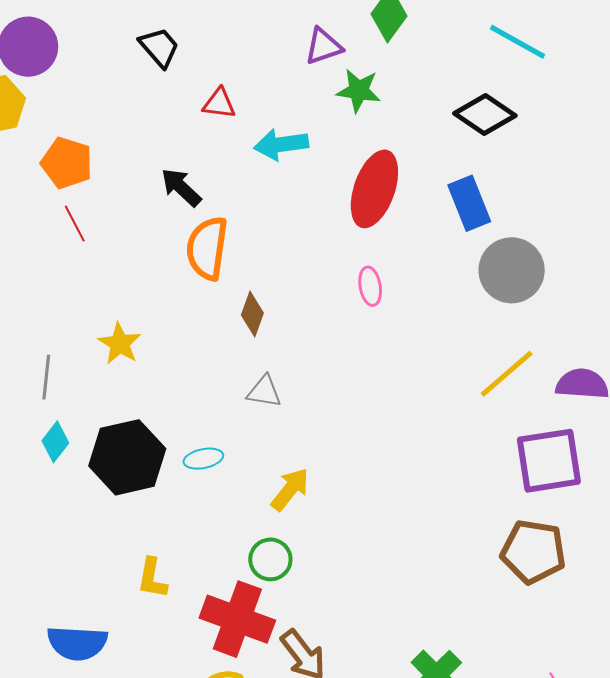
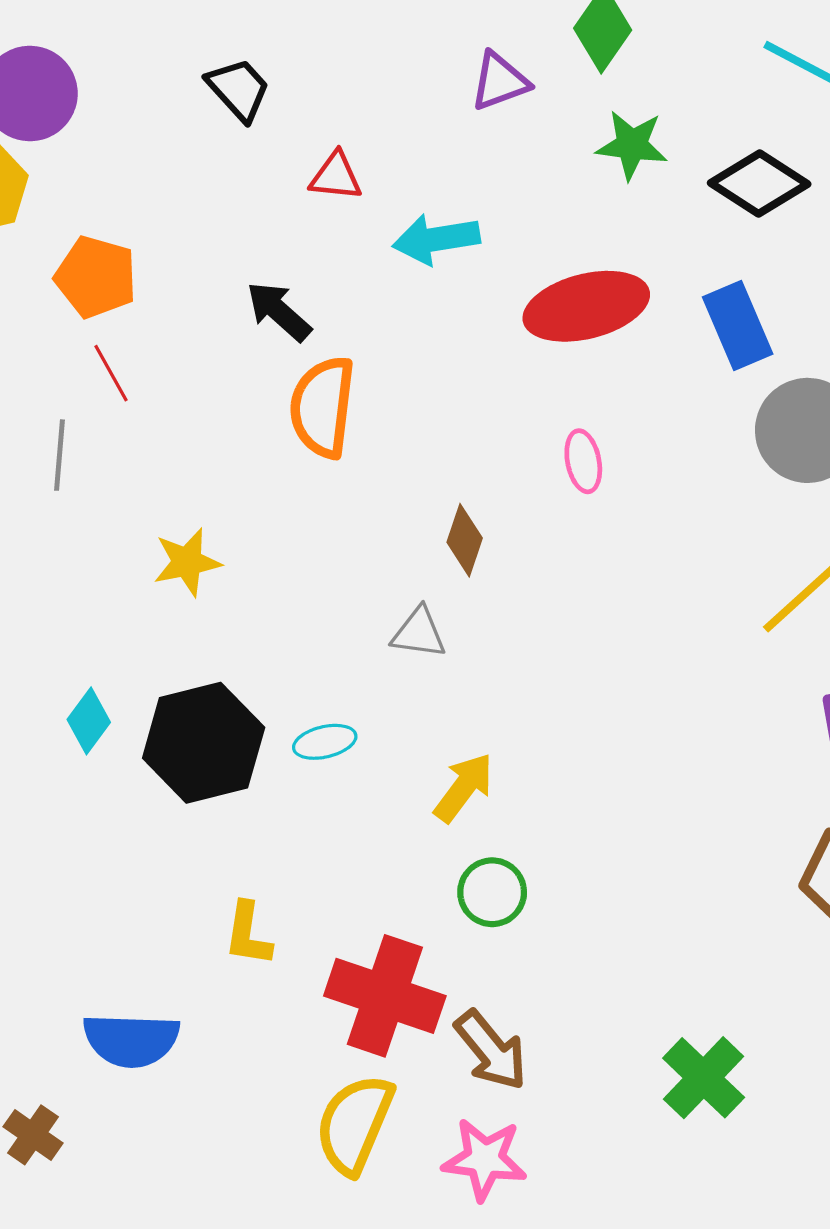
green star: (359, 91) -> (632, 145), moved
red ellipse: (374, 189) -> (586, 306), turned 58
brown diamond: (252, 314) -> (465, 540), moved
yellow star: (120, 344) -> (187, 562), turned 30
gray line: (46, 377) -> (60, 455), moved
green circle: (270, 559) -> (492, 892), moved

